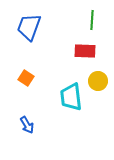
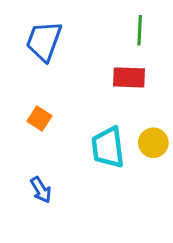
yellow circle: (98, 81) -> (153, 143), moved

